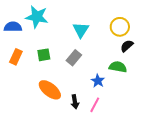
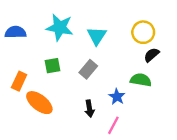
cyan star: (37, 17) -> (60, 27), moved
orange rectangle: (16, 57) -> (19, 81), moved
orange ellipse: (50, 90) -> (39, 103), moved
black arrow: (75, 102) -> (89, 109), moved

